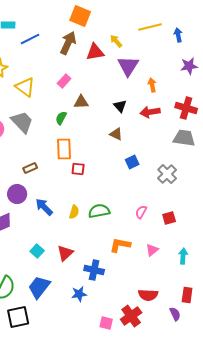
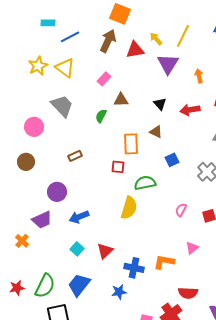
yellow line: (150, 27) -> (183, 36), moved, turned -50
orange arrow: (152, 85) -> (199, 76), moved
yellow triangle: (25, 87) -> (65, 68), moved
gray trapezoid: (22, 122) -> (62, 106), moved
orange rectangle: (64, 149) -> (131, 144), moved
brown rectangle: (30, 168) -> (75, 156), moved
blue arrow: (44, 207) -> (79, 217), moved, turned -66
green semicircle: (99, 211) -> (145, 183), moved
yellow semicircle: (74, 212) -> (129, 208), moved, size x1.6
orange L-shape: (120, 245) -> (164, 262), moved

